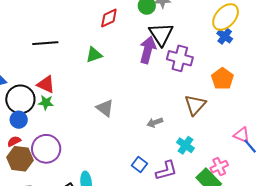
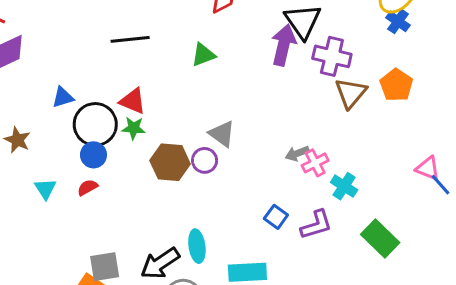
brown triangle: (195, 105) -> (351, 93), moved
purple circle: (46, 149) -> (205, 160), moved, size x0.6
brown hexagon: (20, 159) -> (170, 162), moved
pink cross: (219, 167) -> (315, 163), moved

